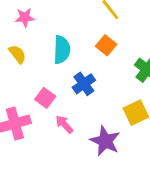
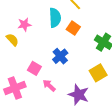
pink star: (25, 18) -> (24, 25), moved
cyan semicircle: (62, 50) -> (55, 18), moved

